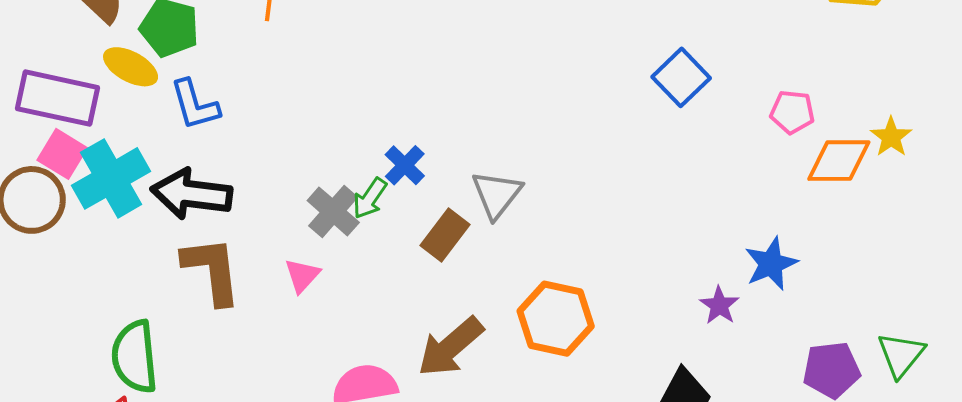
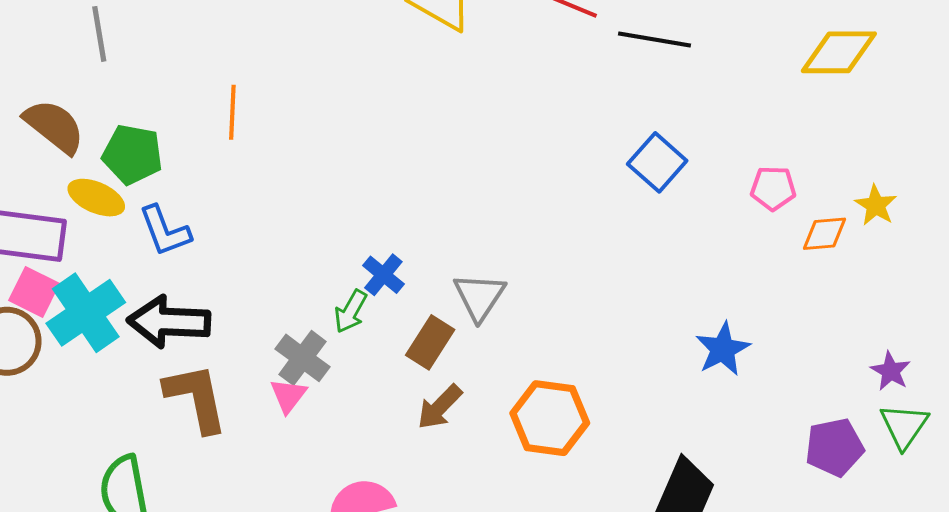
orange diamond: (839, 161) -> (825, 234), size x0.7
gray cross: (333, 211) -> (303, 358), moved
blue star: (771, 264) -> (723, 349), moved
purple star: (719, 305) -> (891, 371), moved
brown arrow: (450, 347) -> (440, 407), moved, size x0.7

